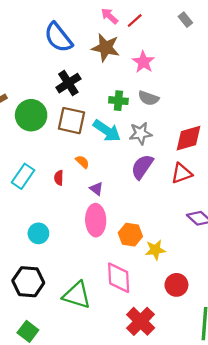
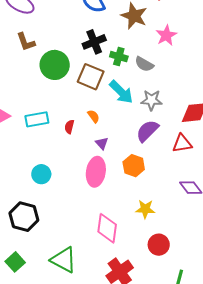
gray semicircle: (149, 98) -> (144, 64), moved
green cross: (118, 101) -> (119, 57), moved
cyan rectangle: (23, 176) -> (37, 119), turned 35
orange hexagon: (130, 235) -> (134, 166), moved
green triangle: (77, 295) -> (64, 260), moved

